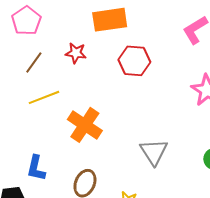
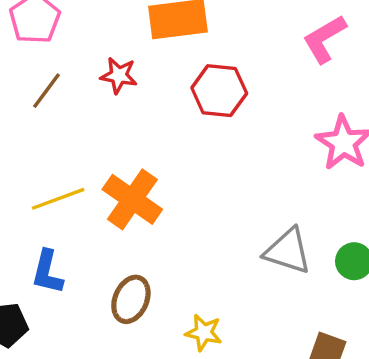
yellow line: (44, 97) -> (58, 199), moved
gray triangle: (154, 152) -> (288, 251), moved, turned -40

